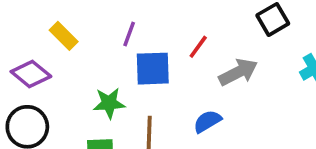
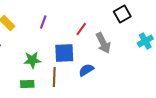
blue square: (153, 69) -> (64, 53), moved
gray arrow: (238, 72) -> (103, 43), turned 90

